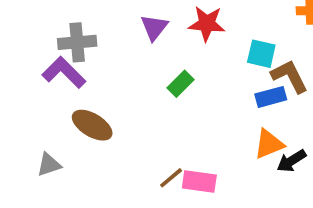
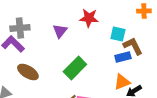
purple triangle: (154, 27) -> (60, 31), moved
green rectangle: (180, 84) -> (75, 68), moved, size x1.6

